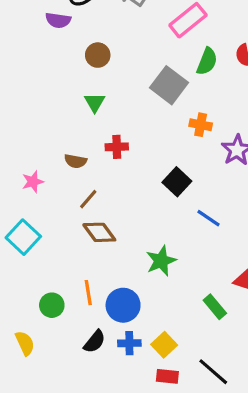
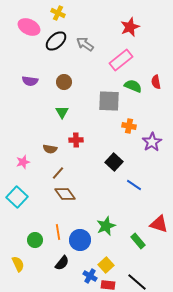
purple semicircle: (58, 20) -> (30, 81), moved
green semicircle: (207, 61) -> (133, 86), turned -90
gray square: (169, 85) -> (109, 101), turned -35
green star: (161, 261) -> (106, 226), moved
blue cross: (129, 343) -> (90, 276), moved, turned 32

